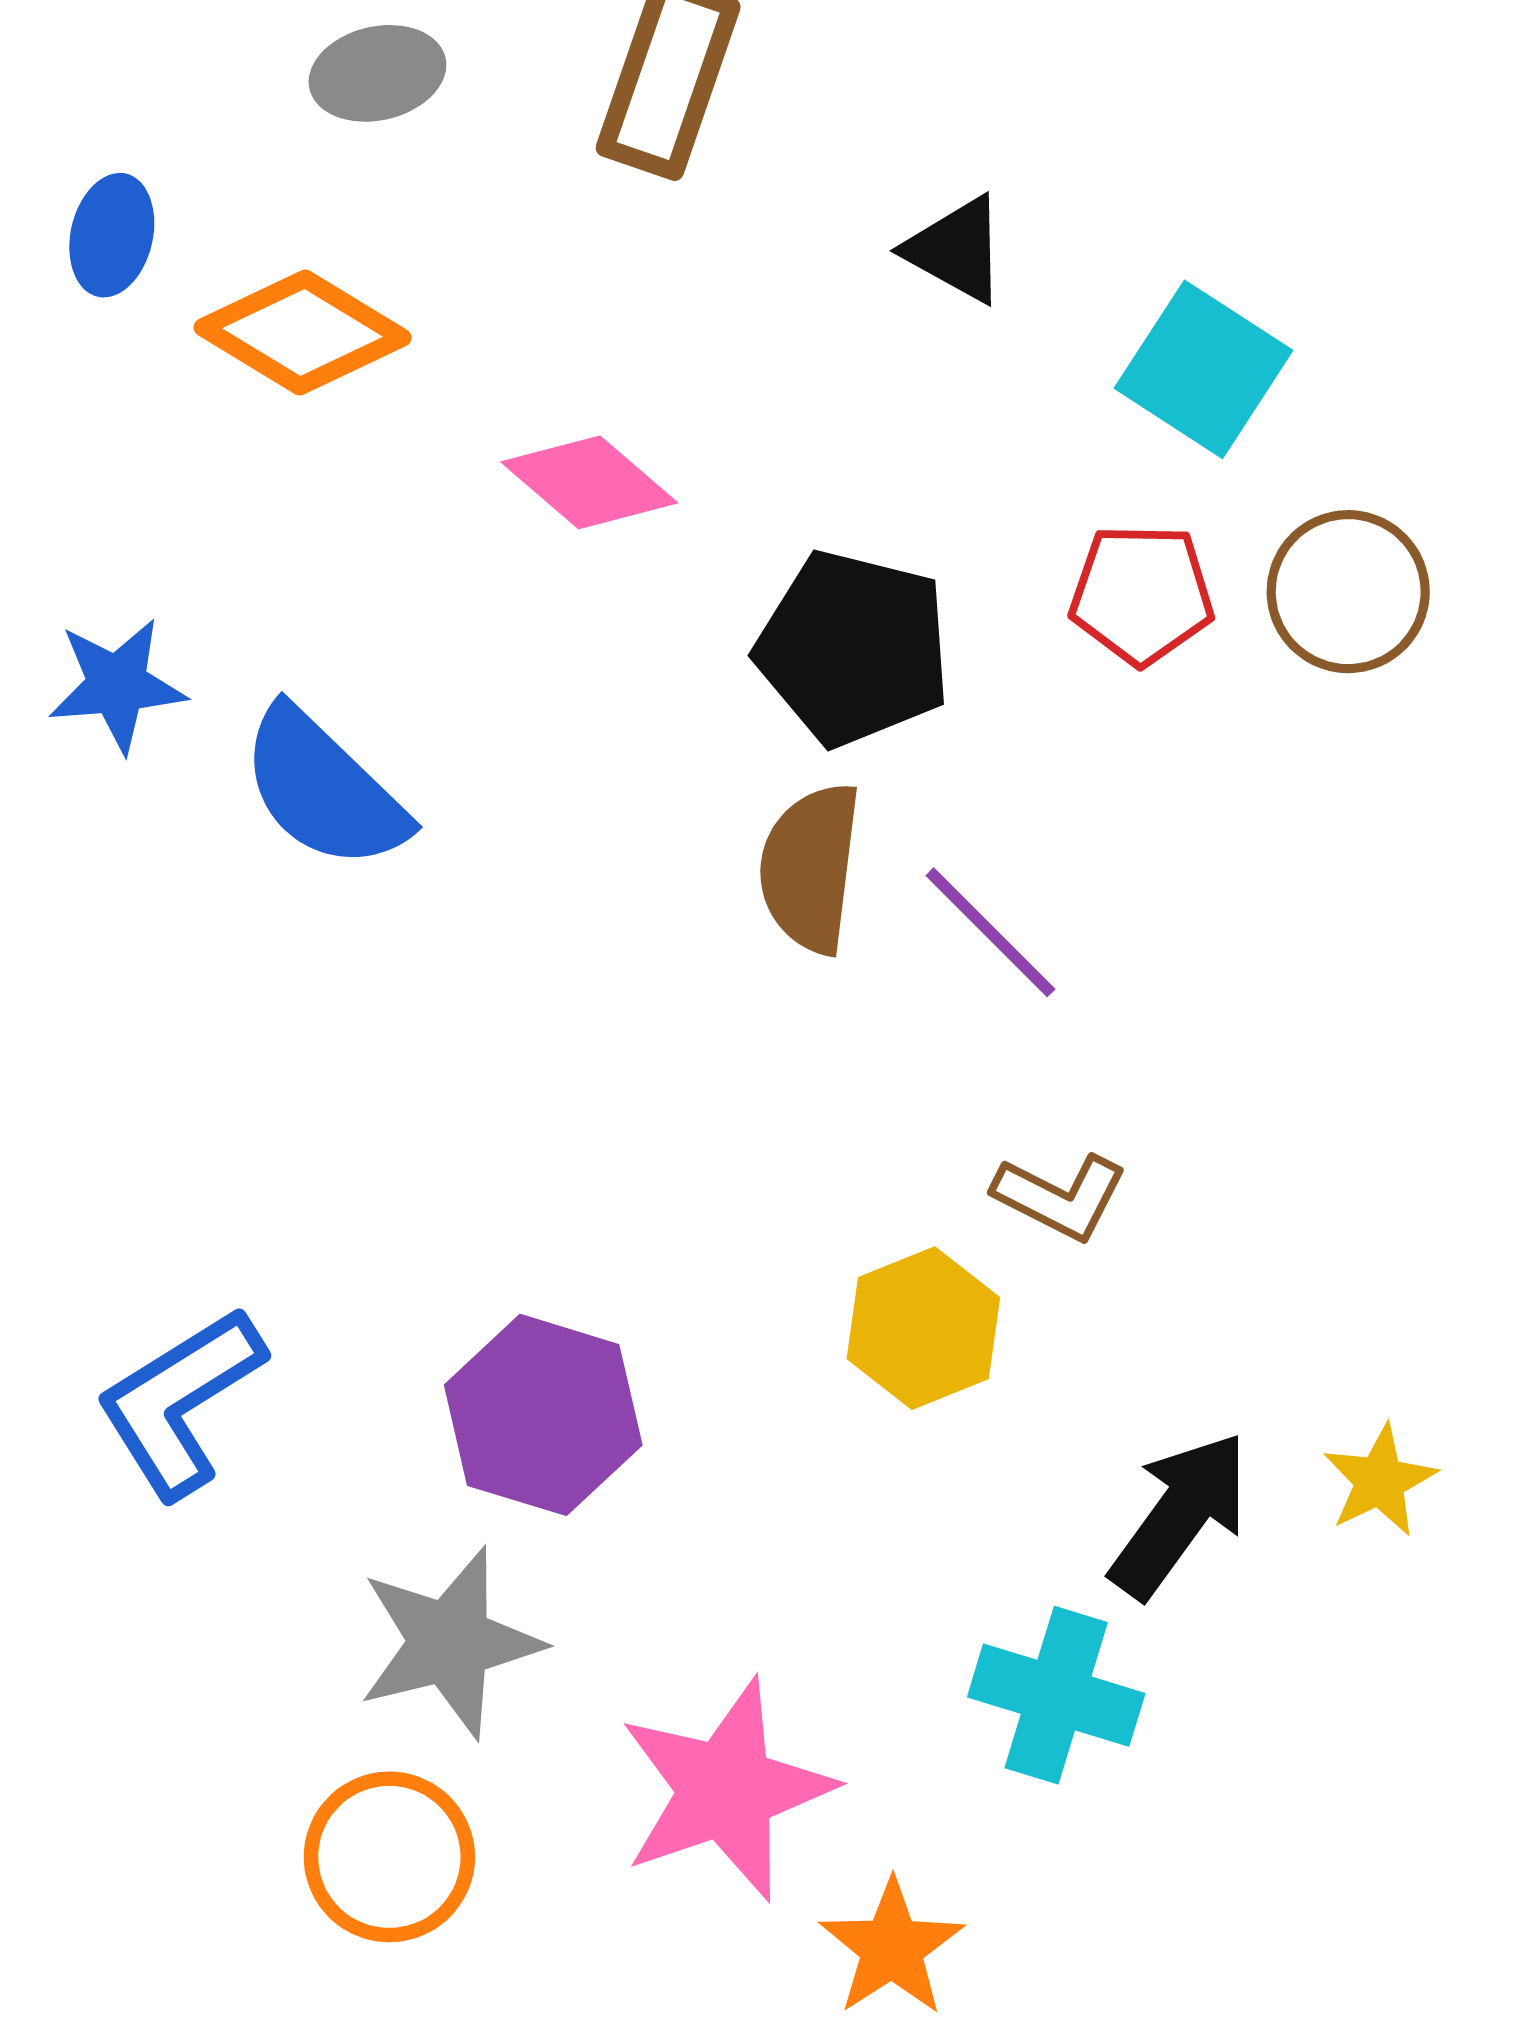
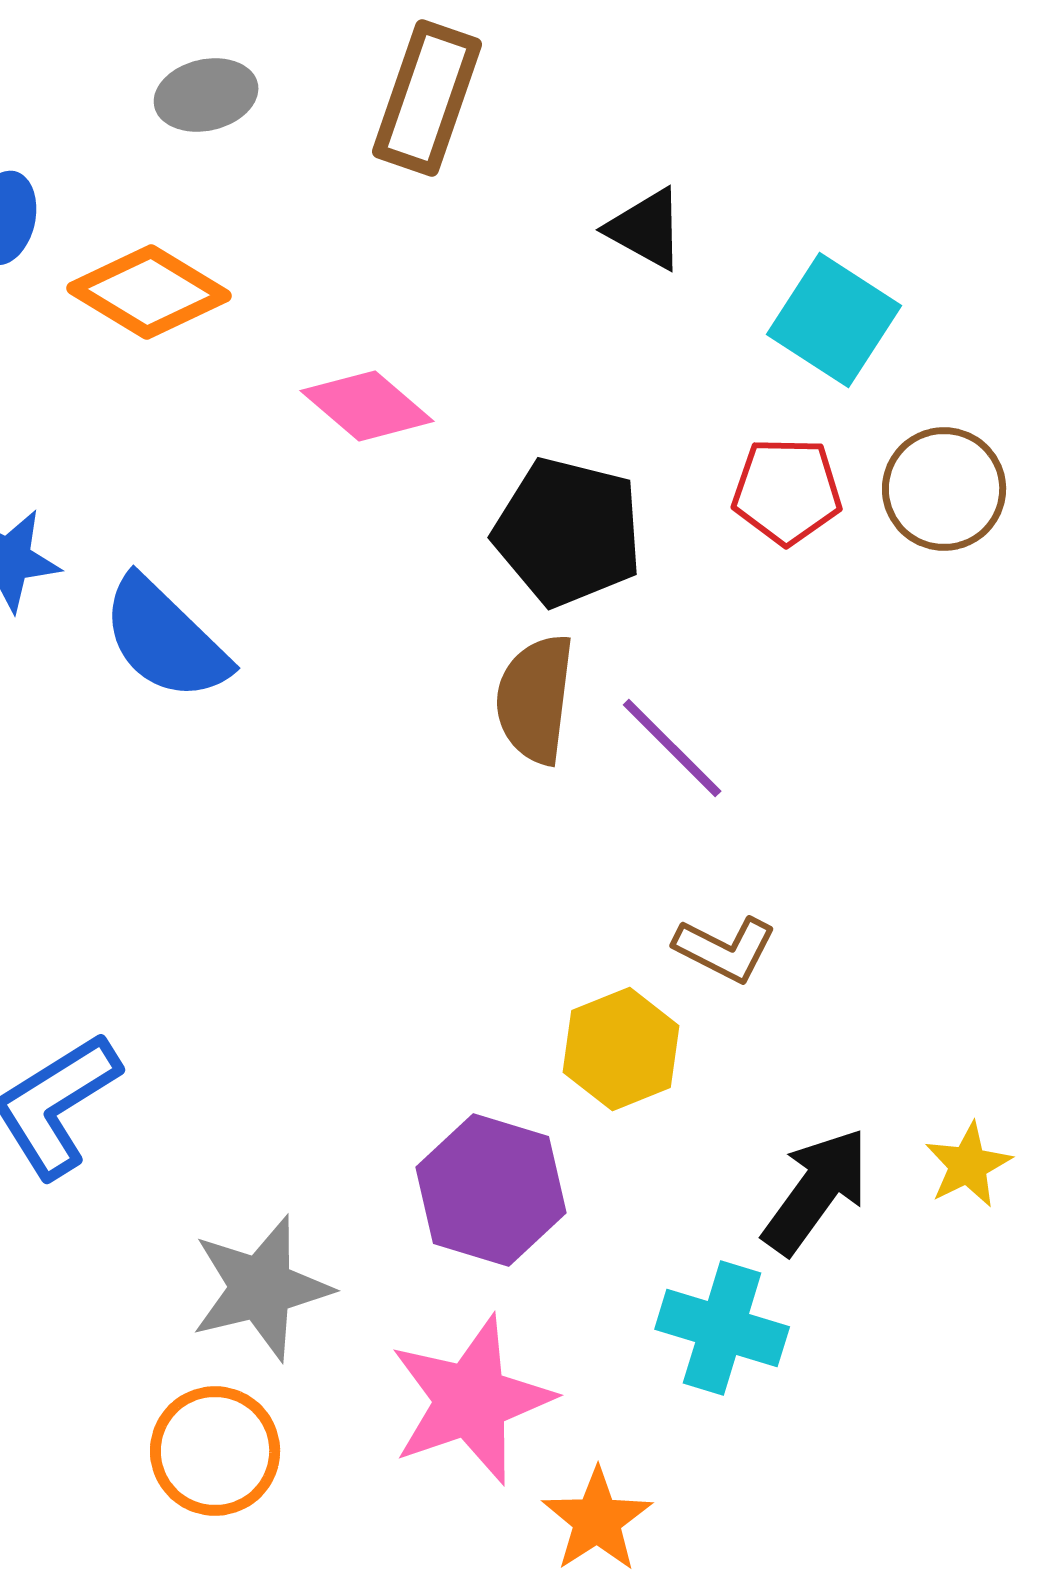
purple hexagon: (543, 1415) -> (491, 1190), moved

